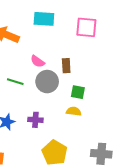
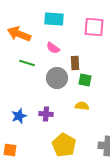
pink semicircle: (38, 61) -> (53, 48), moved
green line: (15, 82) -> (27, 63), moved
green square: (78, 92) -> (85, 80), moved

